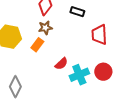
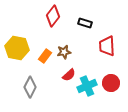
brown star: (45, 28) -> (64, 52), moved
gray diamond: (15, 87) -> (30, 87), moved

